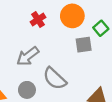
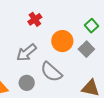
orange circle: (72, 16) -> (62, 41), moved
gray square: (84, 45) -> (86, 49), moved, turned -35

